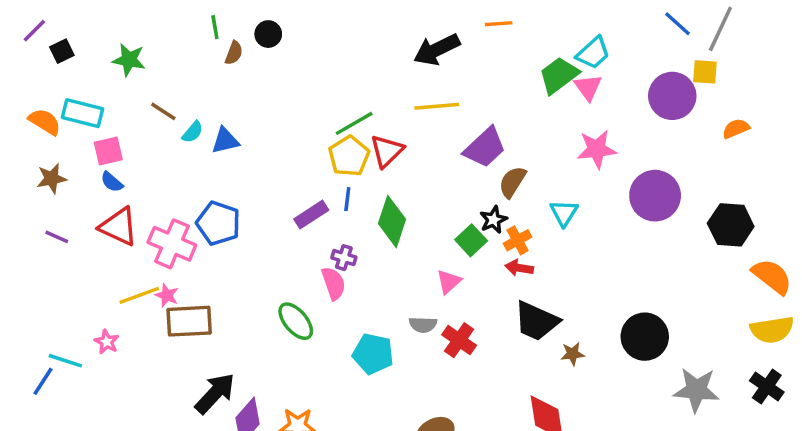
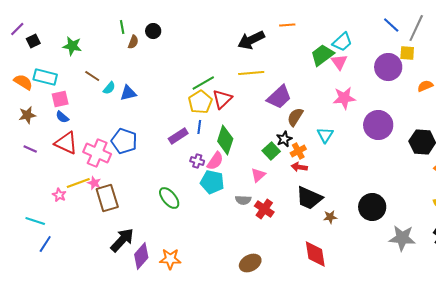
pink semicircle: (334, 283) -> (215, 161), moved, turned 54
brown rectangle: (189, 321) -> (107, 198), turned 76
pink star: (107, 342) -> (59, 195), moved
cyan pentagon: (373, 354) -> (212, 182), moved
blue line: (43, 381) -> (45, 244), moved

